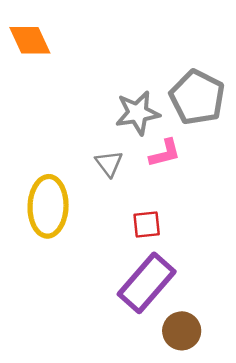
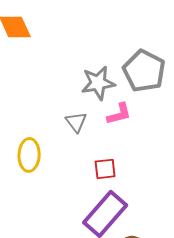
yellow ellipse: (48, 206) -> (29, 155), size x0.7

